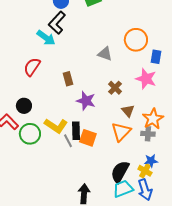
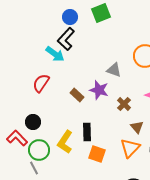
brown rectangle: (68, 79) -> (77, 95), turned -32
purple star: (86, 101) -> (99, 90), moved
yellow L-shape: (56, 126) -> (65, 142), turned 90
black rectangle: (76, 131) -> (87, 132), moved
gray line: (68, 141) -> (34, 168), moved

